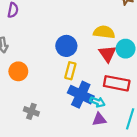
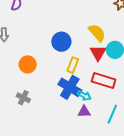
yellow semicircle: (104, 32) -> (97, 33), turned 36
orange circle: (18, 71) -> (28, 64), moved
yellow rectangle: (70, 71) -> (73, 65), moved

